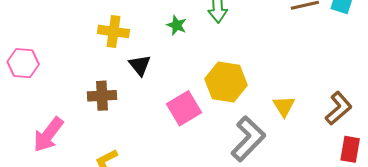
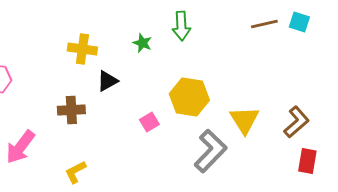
black triangle: (140, 65) -> (107, 81), turned 40
yellow triangle: (284, 106) -> (244, 120), size x1.4
pink square: (184, 108) -> (149, 122), size x0.6

